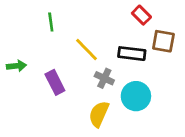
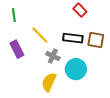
brown square: (163, 41) -> (96, 40), moved
purple rectangle: (55, 82) -> (17, 49), moved

